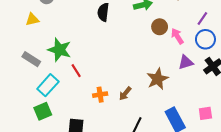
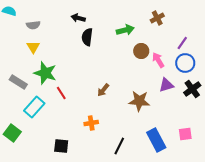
yellow triangle: (32, 19) -> (33, 47), moved, turned -48
brown star: (157, 79) -> (139, 101), turned 30
brown arrow: (125, 94) -> (103, 90), moved
orange cross: (100, 95) -> (91, 123), moved
green square: (43, 111) -> (12, 133), moved, turned -30

